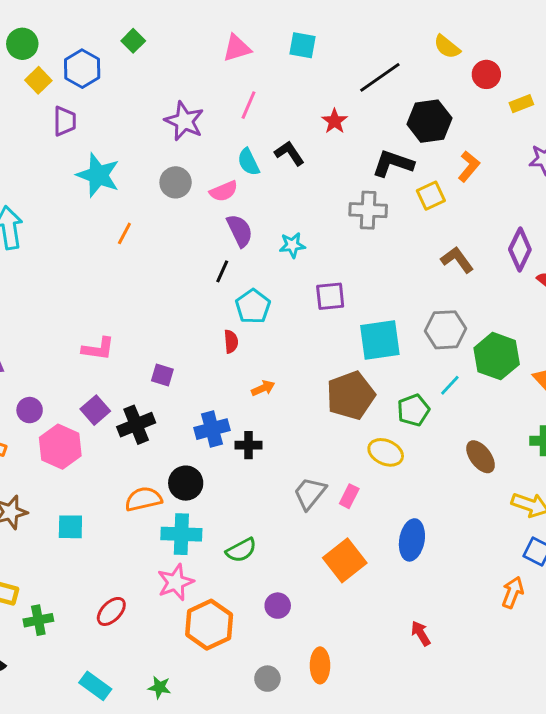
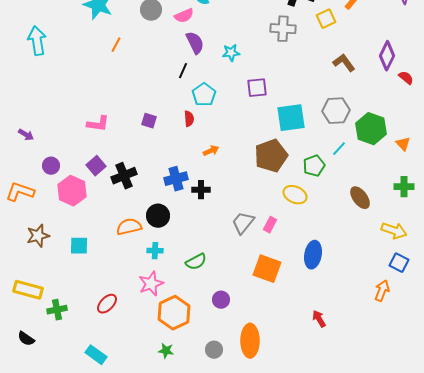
purple square: (162, 375) -> (149, 121), moved
cyan cross: (181, 534) -> (155, 251), size x0.6
orange square: (345, 560) -> (267, 269), turned -32
orange ellipse: (320, 665) -> (250, 341), size x1.4
green star: (159, 687) -> (166, 351), moved

